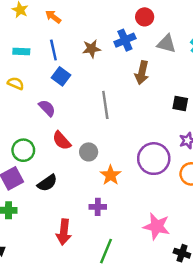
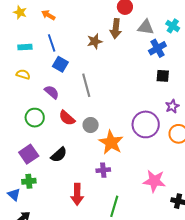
blue cross: (125, 40) -> (157, 48), moved
brown star: (91, 49) -> (95, 41), moved
brown arrow: (142, 73) -> (116, 29), moved
gray line: (105, 105) -> (86, 85), moved
green circle: (23, 150) -> (35, 118), moved
orange star: (111, 175) -> (111, 142), size x1.4

